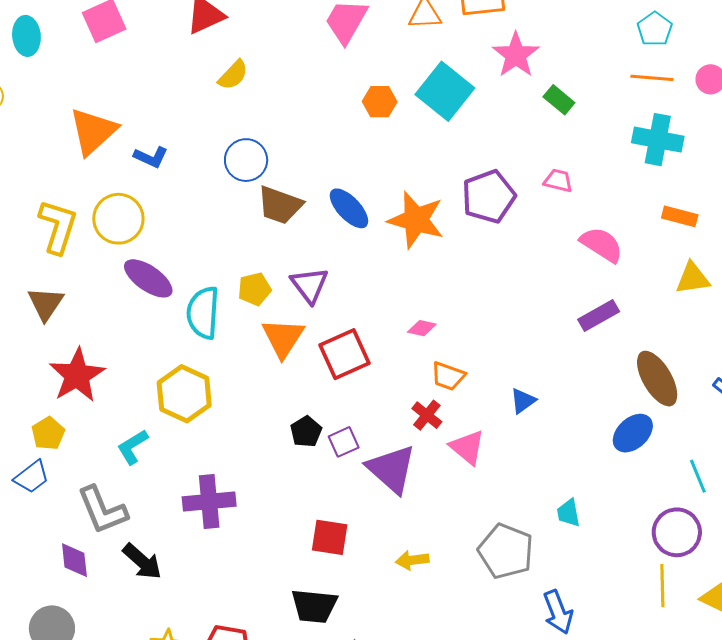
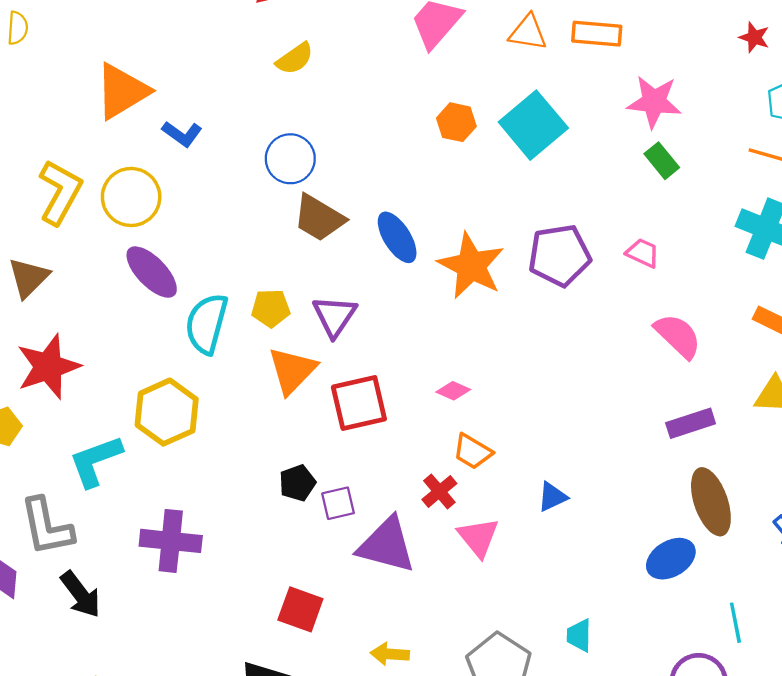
pink star: (516, 55) -> (654, 102), moved, turned 30
purple rectangle: (599, 315) -> (691, 423), moved
cyan L-shape: (133, 447) -> (96, 461), size x1.4
purple triangle: (391, 469) -> (387, 545), turned -38

